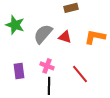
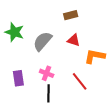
red triangle: (65, 37) -> (74, 40), moved
orange L-shape: (95, 37) -> (95, 56), moved

